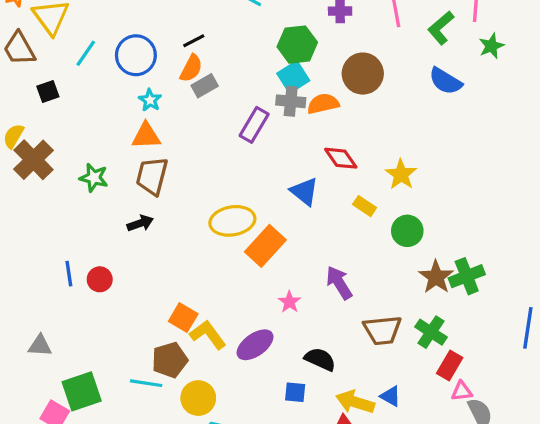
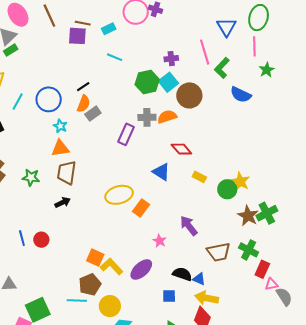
green L-shape: (441, 28) -> (222, 68), moved
cyan square: (293, 77) -> (168, 82), moved
yellow star: (401, 174) -> (240, 181), moved
orange rectangle: (265, 246) -> (141, 208), size x0.7
blue triangle: (391, 396) -> (199, 279), moved

